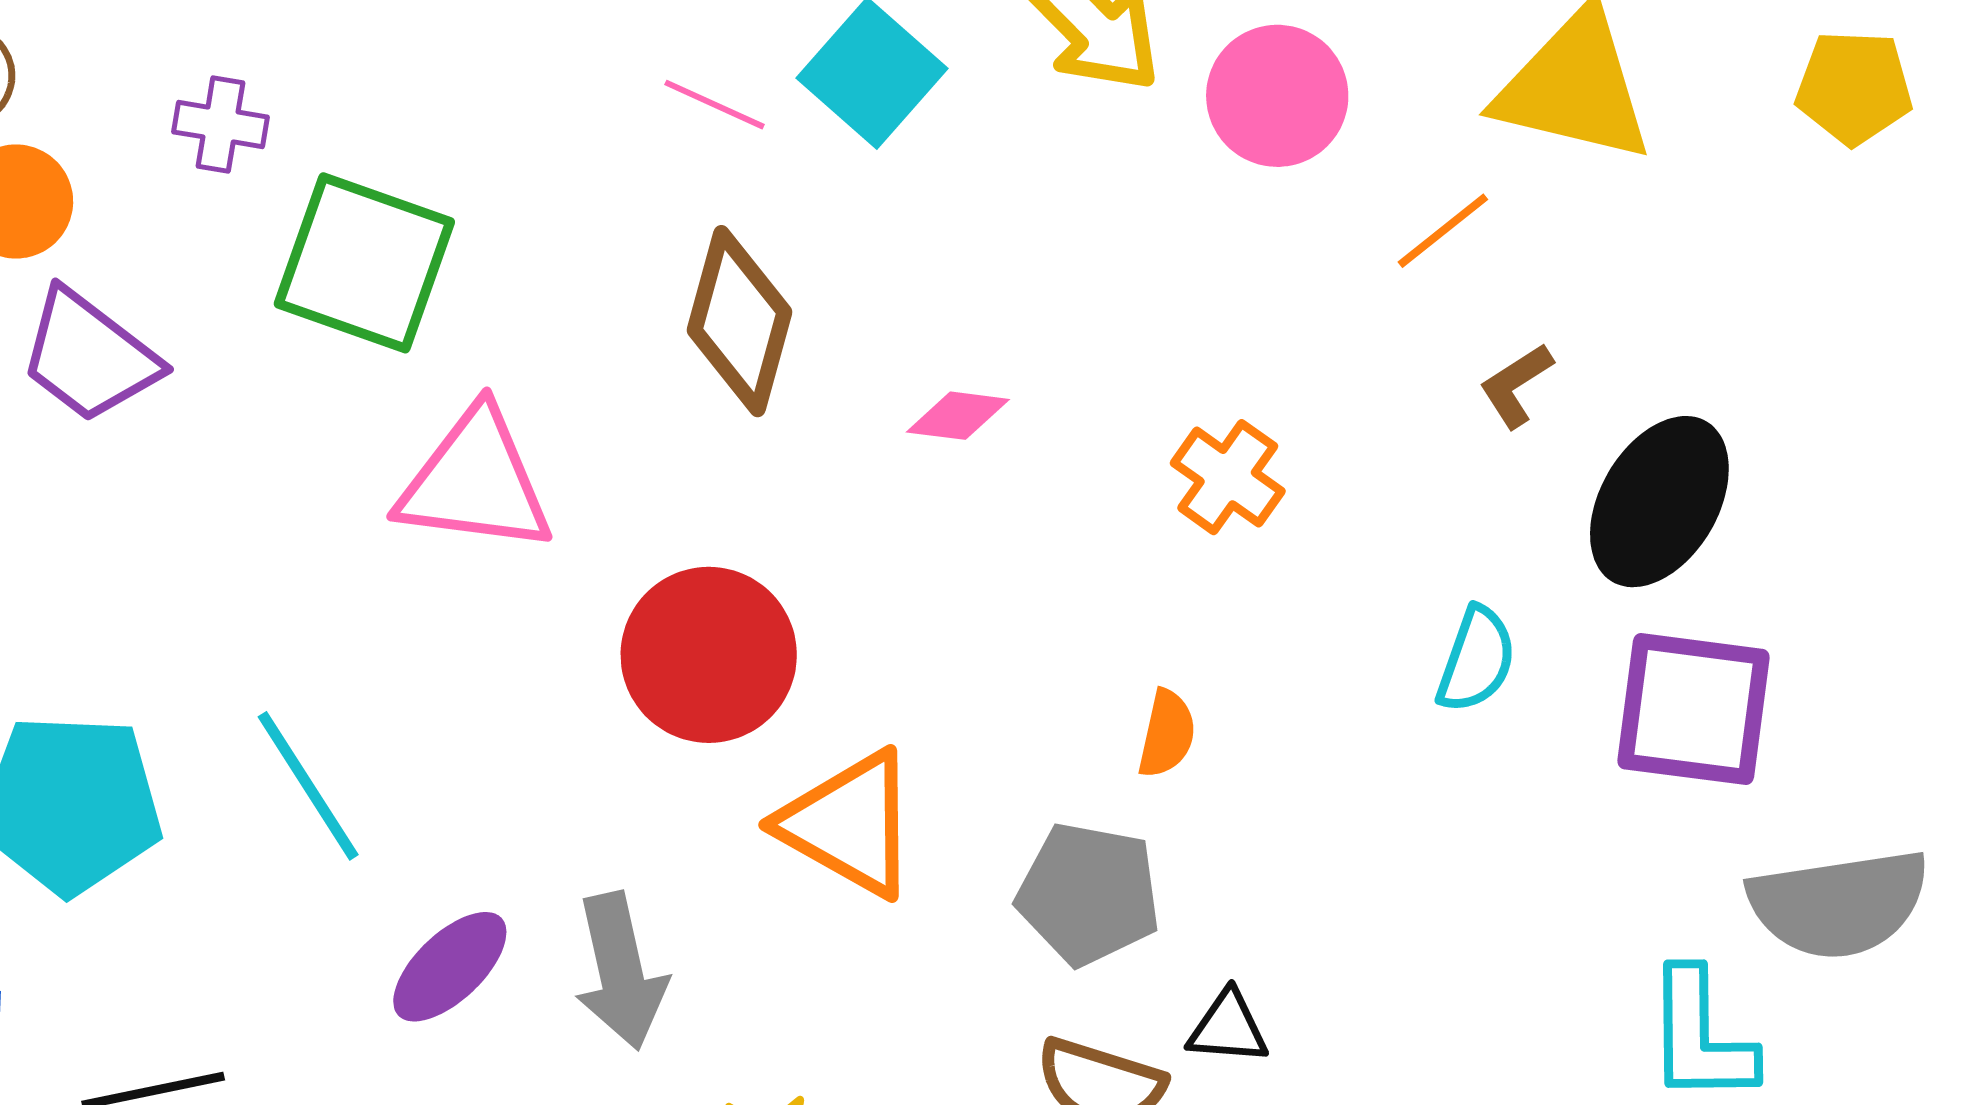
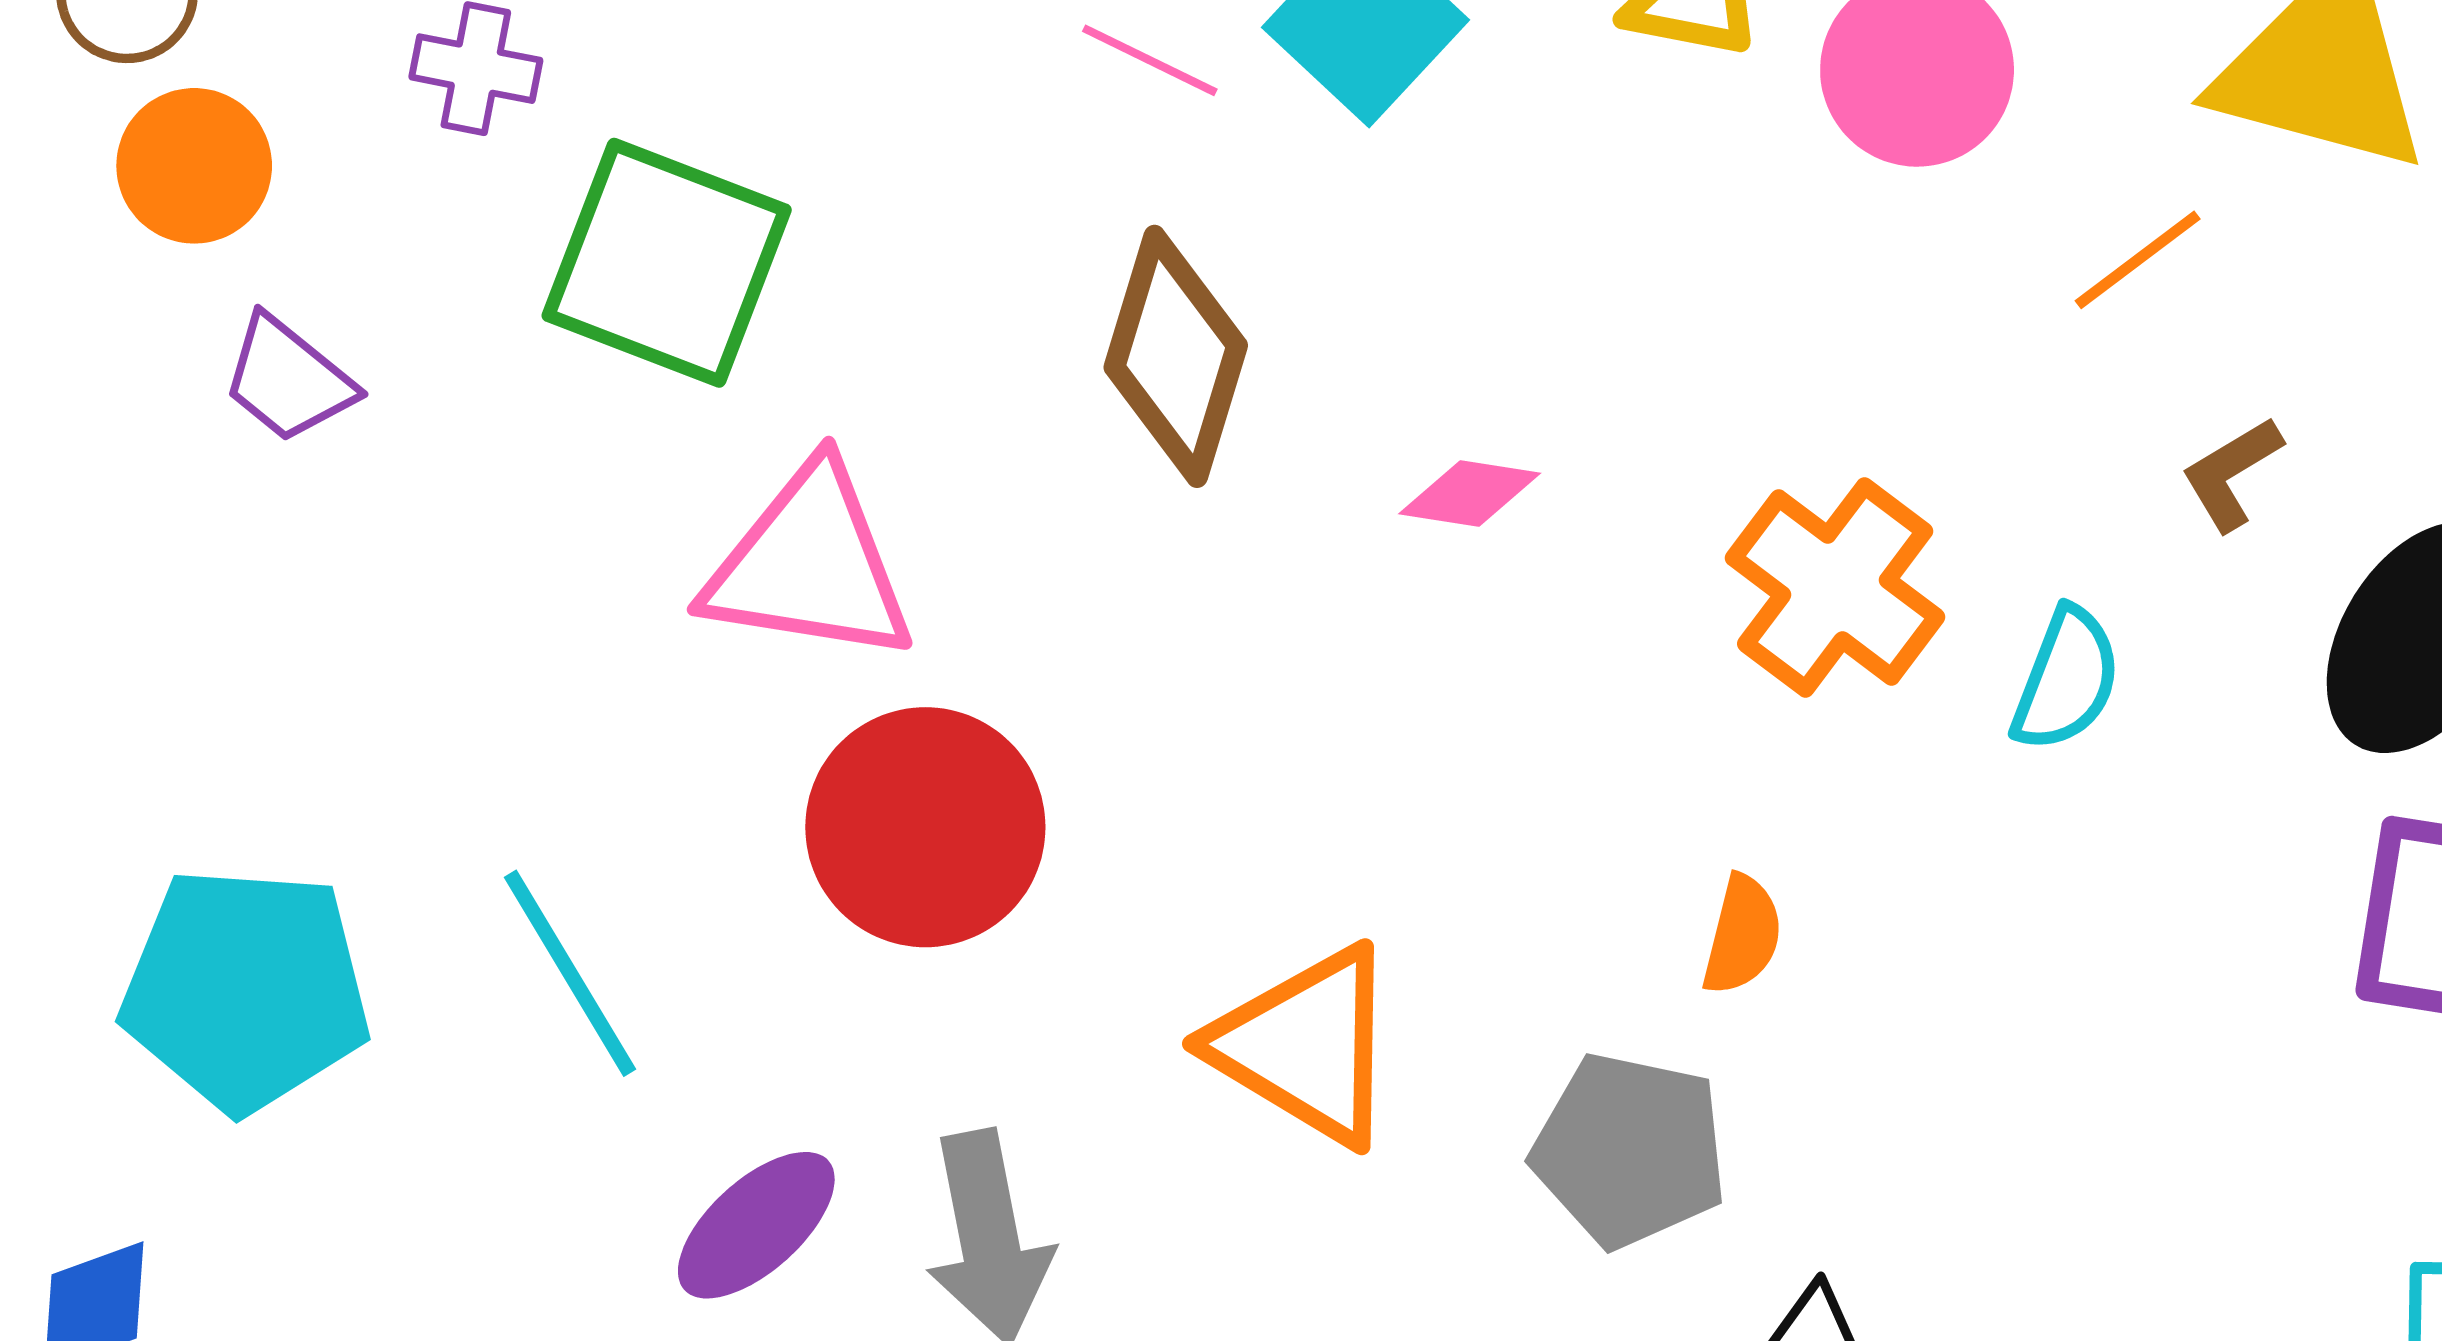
purple trapezoid: (89, 356) -> (288, 379), size x0.7
orange cross: (1228, 477) -> (1835, 587), size x1.4
red circle: (709, 655) -> (925, 827), moved
cyan semicircle: (1476, 660) -> (2066, 679), moved

